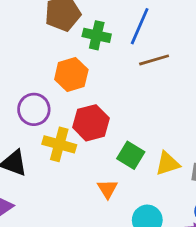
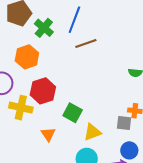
green cross: (97, 35) -> (44, 28), turned 30
yellow triangle: (168, 164) -> (92, 132), moved
orange triangle: (107, 189) -> (48, 134), moved

